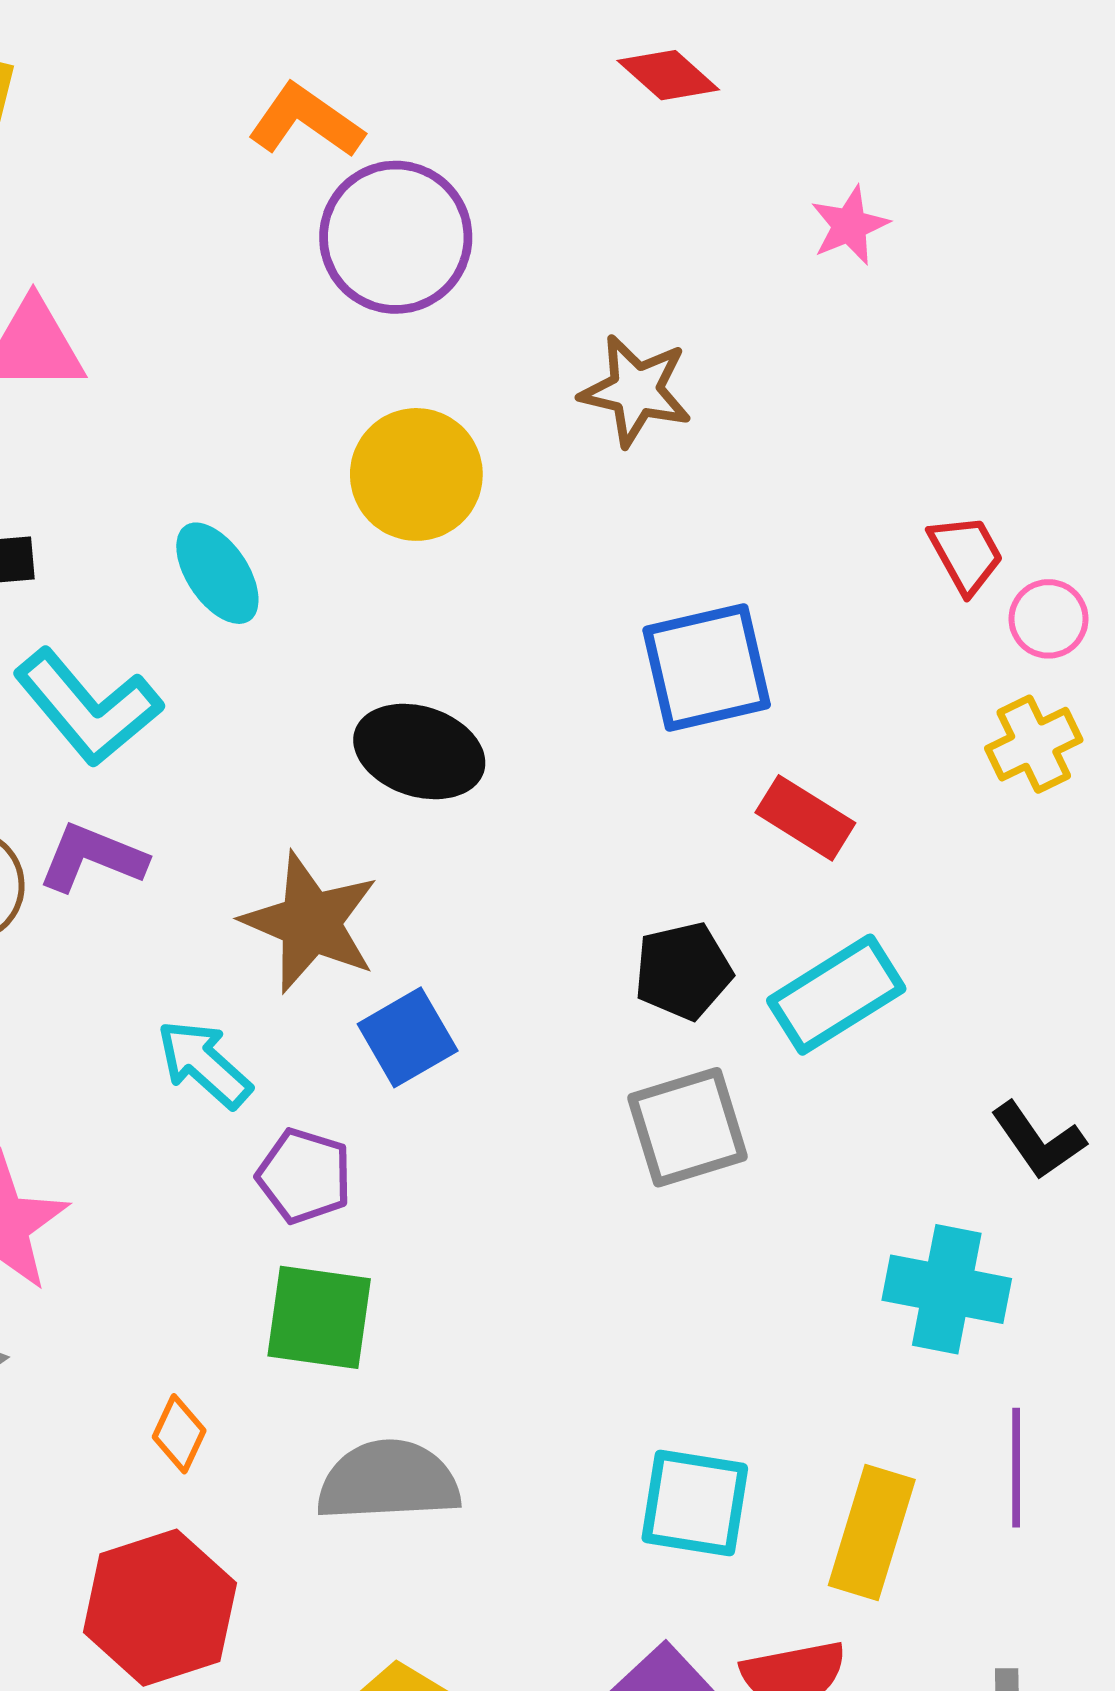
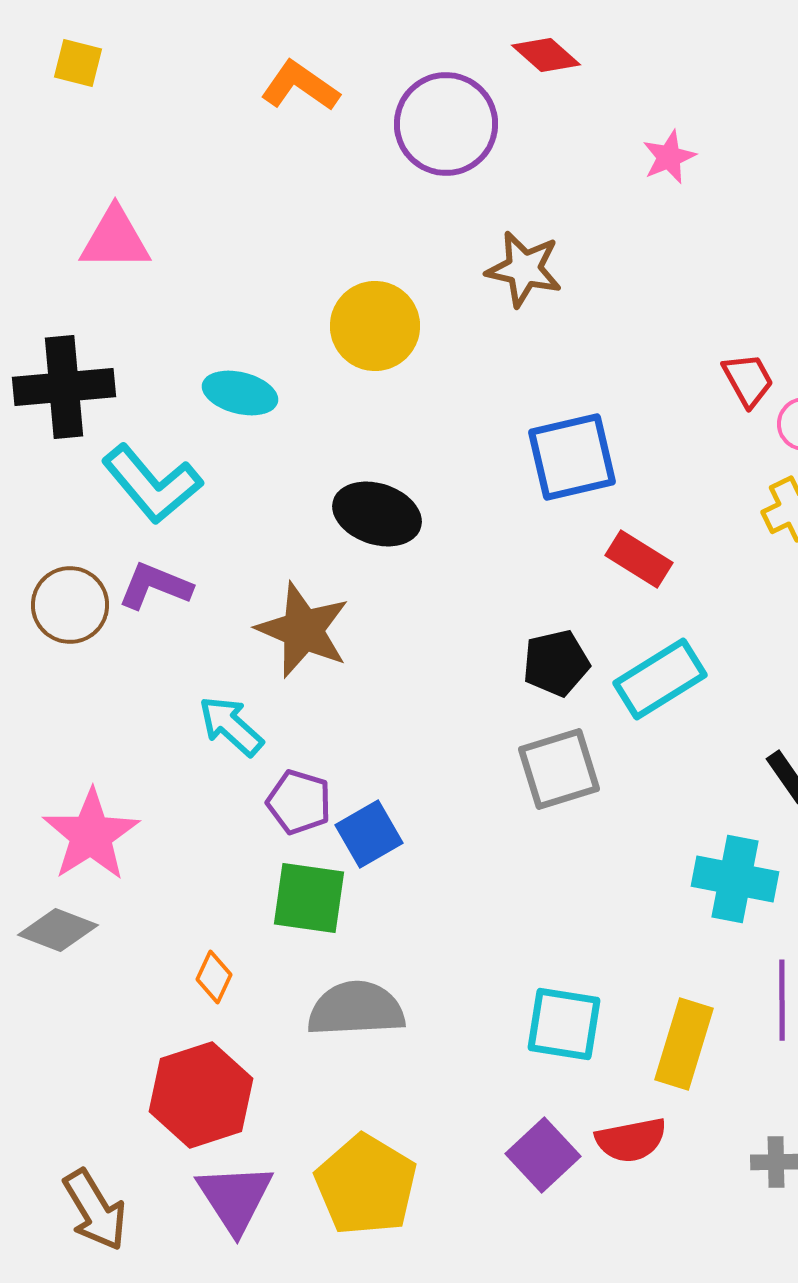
purple circle: (396, 237) -> (446, 124), moved
cyan ellipse: (217, 573) -> (240, 393), turned -42
blue square: (408, 1037) -> (369, 834), moved

